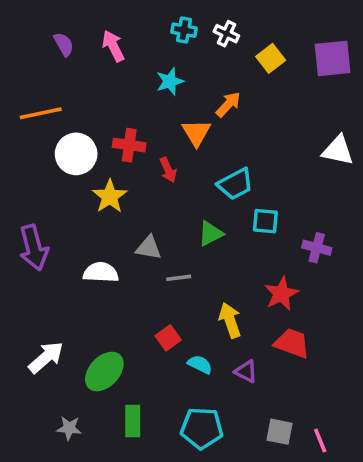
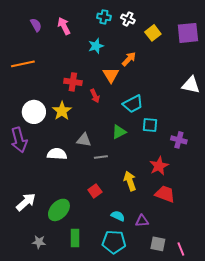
white circle: (76, 154) -> (34, 112), moved
cyan semicircle: (200, 364) -> (118, 216), moved
purple triangle: (246, 372) -> (142, 221), moved, turned -32

